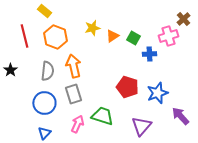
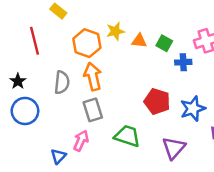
orange triangle: (112, 36) -> (139, 41), turned 40
orange hexagon: (55, 37) -> (87, 43), moved
blue circle: (44, 103) -> (25, 111), moved
pink arrow: (77, 124) -> (81, 141), moved

